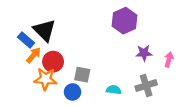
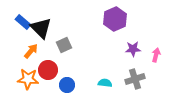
blue rectangle: (26, 40) -> (23, 22), moved
red circle: (53, 62) -> (48, 70), moved
gray square: (82, 75) -> (64, 45), moved, turned -35
orange star: (45, 79) -> (28, 79), moved

